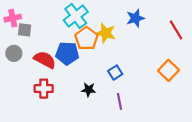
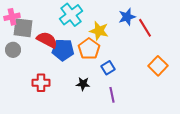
gray square: (25, 30) -> (23, 28), size x1.5
red line: (176, 30) -> (145, 28), moved
orange pentagon: (86, 38) -> (89, 49), moved
red semicircle: (45, 60) -> (47, 40), moved

